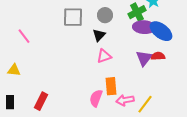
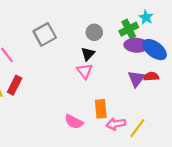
gray square: (73, 17) -> (45, 34), moved, turned -30
pink triangle: (104, 56) -> (85, 71), moved, turned -49
pink semicircle: (96, 98) -> (74, 122), moved, turned -84
red rectangle: (41, 101) -> (15, 85), moved

